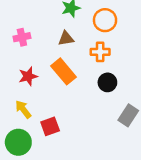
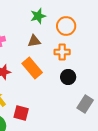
red square: (50, 126) -> (21, 113), turned 35

